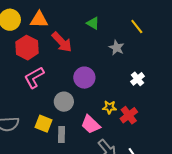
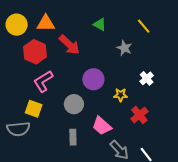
yellow star: (109, 107) -> (121, 95), moved
yellow square: (43, 124) -> (34, 109), moved

